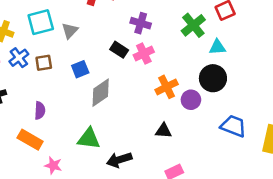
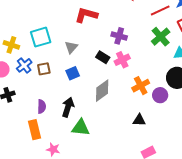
gray triangle: (70, 31) -> (71, 47), moved
gray diamond: (101, 93) -> (102, 91), moved
orange rectangle: (30, 140) -> (35, 130), turned 48
black arrow: (119, 160) -> (68, 107), moved, turned 126

